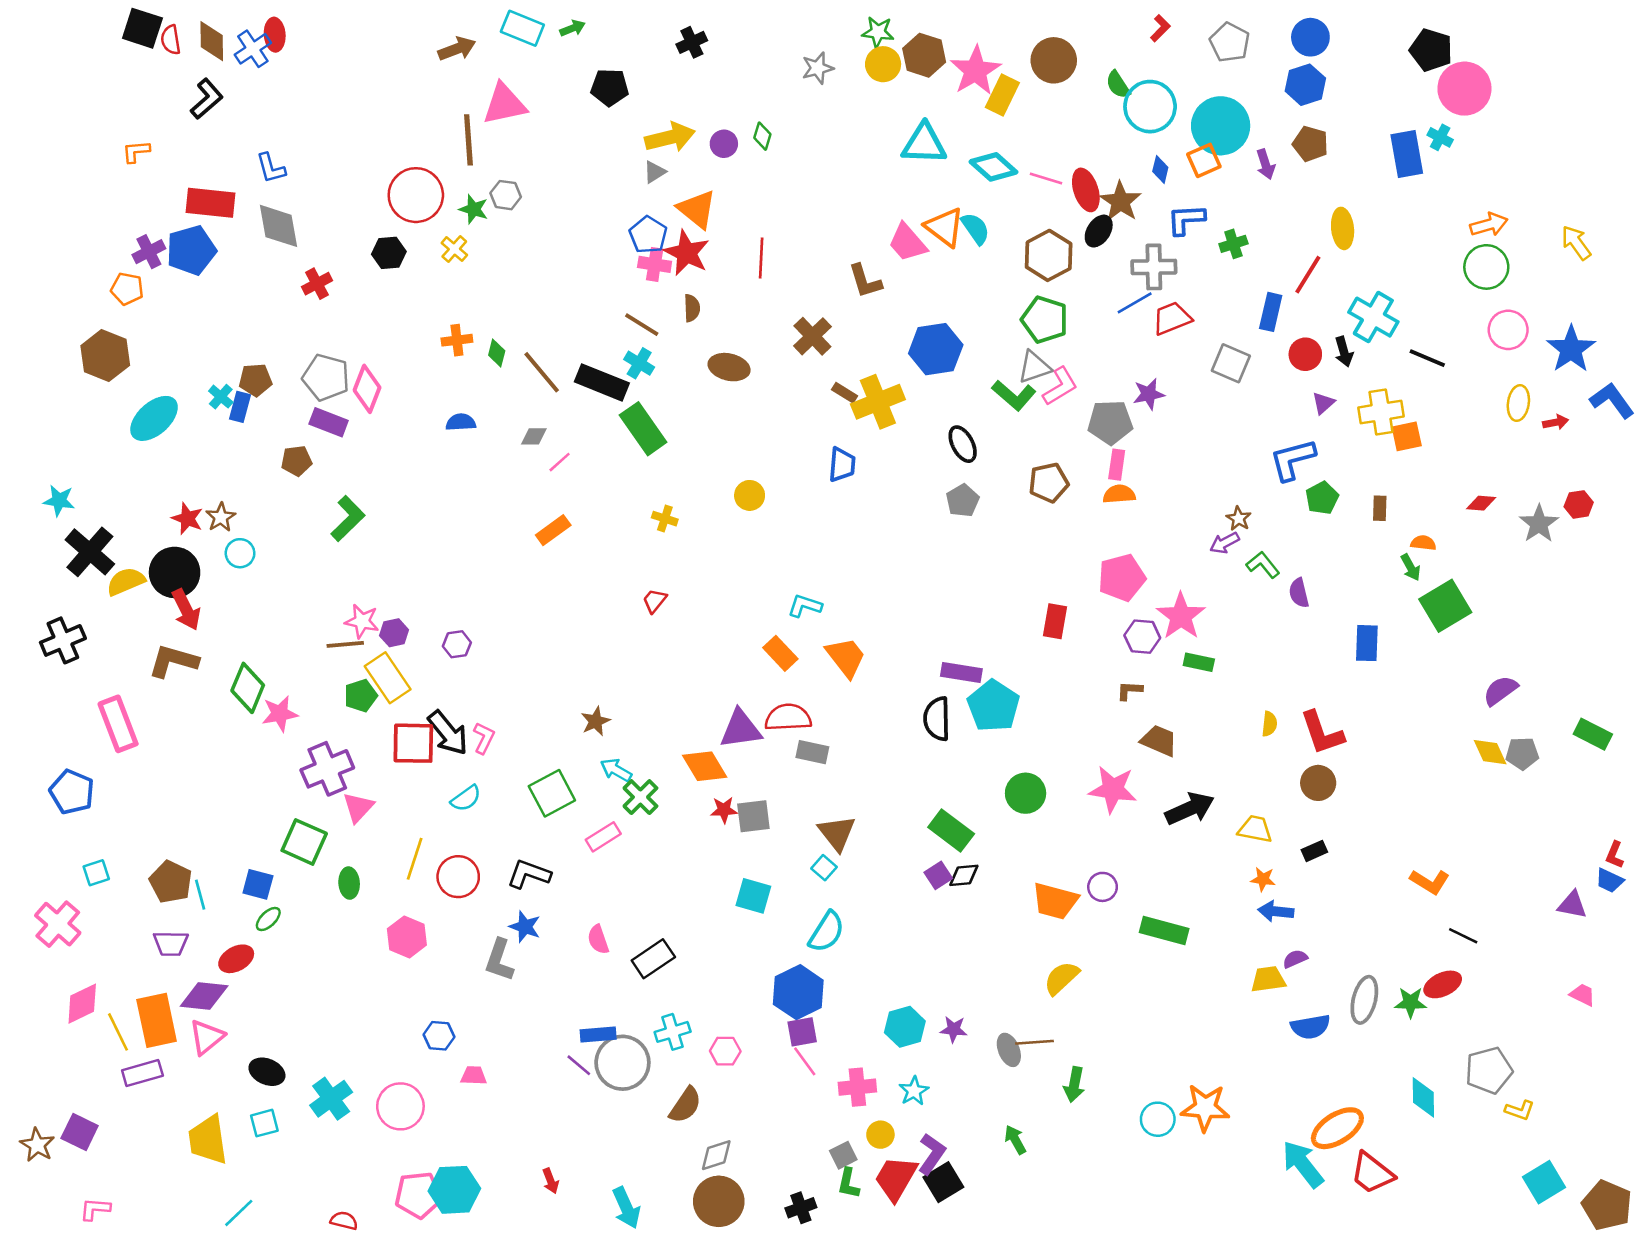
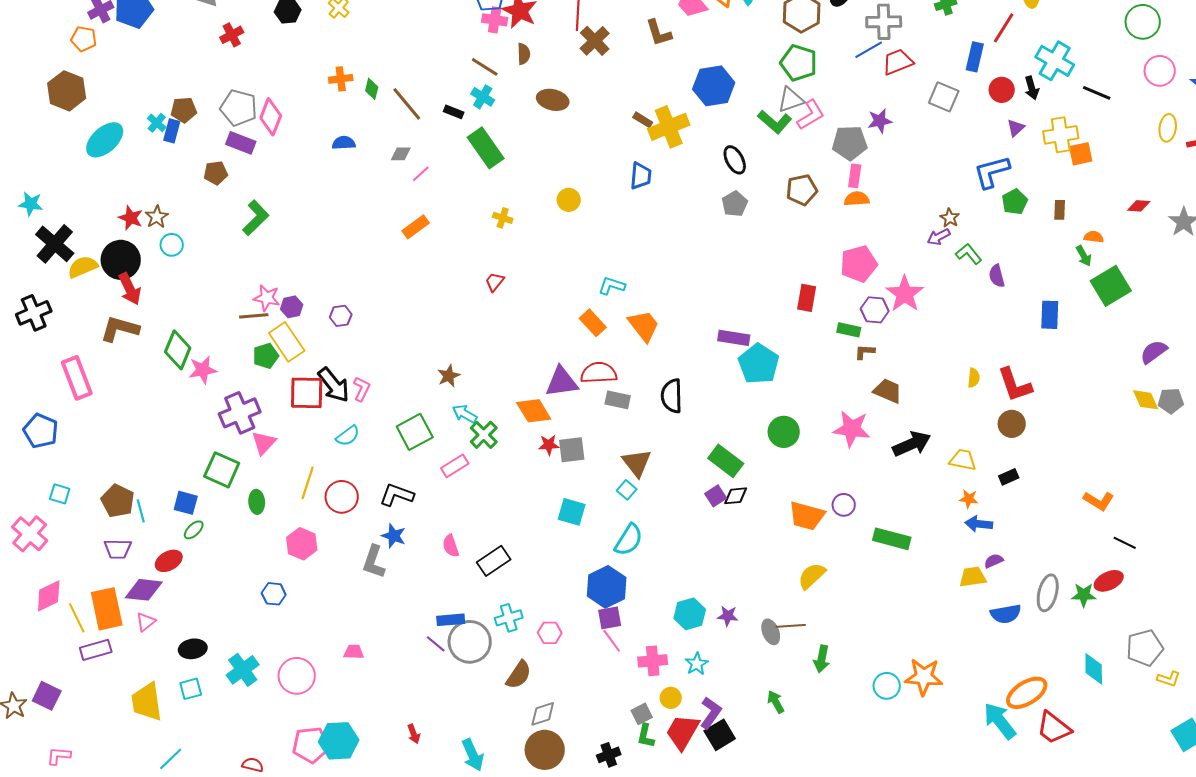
brown cross: (812, 336) -> (595, 41), moved
black rectangle: (602, 382) -> (454, 112), size x0.5
green rectangle: (1199, 662) -> (849, 330), moved
black semicircle: (937, 719) -> (672, 396), moved
cyan square: (96, 873) -> (60, 494), turned 35
blue hexagon: (439, 1036) -> (274, 594), moved
pink triangle: (207, 1037) -> (146, 622), size x0.7
black ellipse: (267, 1072) -> (193, 649), turned -32

